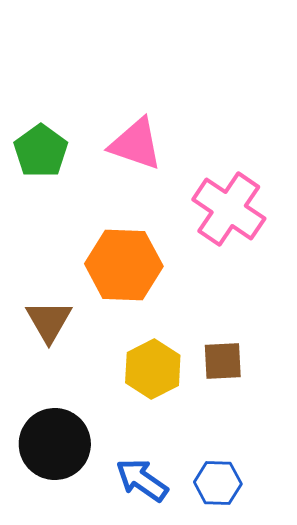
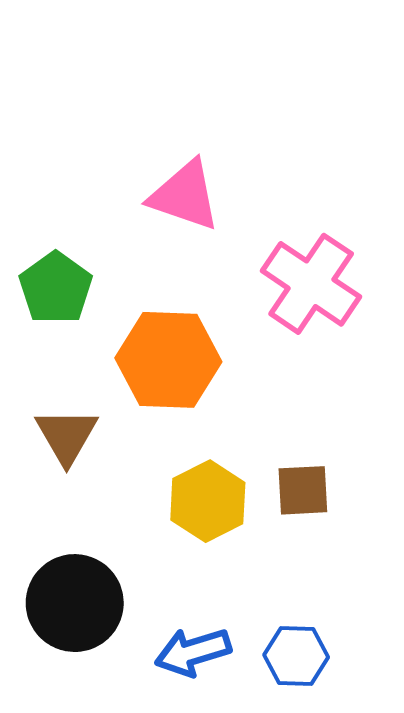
green pentagon: (41, 151) -> (56, 288), moved
blue arrow: (142, 480) -> (193, 652), turned -52

